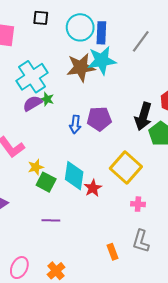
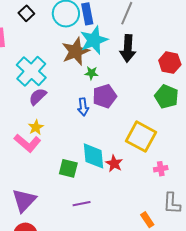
black square: (41, 18) -> (26, 13), turned -35
green star: (47, 99) -> (91, 73), moved
black arrow: (143, 116) -> (128, 48), moved
yellow star: (36, 167) -> (36, 127), moved

